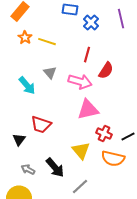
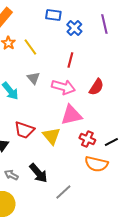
yellow line: (47, 42) -> (30, 47), turned 36
red semicircle: (106, 71) -> (96, 87), moved
yellow triangle: (81, 151) -> (51, 136), moved

